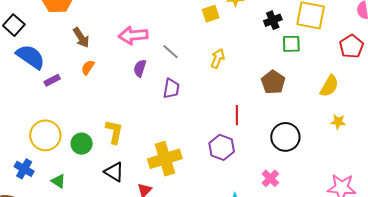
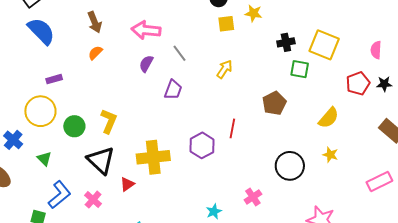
purple rectangle: (52, 80) -> (54, 79), moved
black circle: (285, 137) -> (290, 166), moved
purple hexagon: (222, 147) -> (202, 145), moved
black triangle: (114, 172) -> (101, 160), size x1.4

